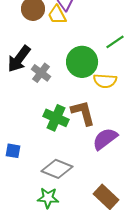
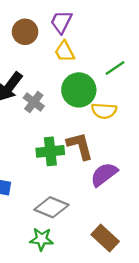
yellow trapezoid: (57, 15) -> (65, 52), moved
green cross: (56, 118) -> (50, 151), turned -30

